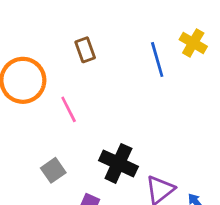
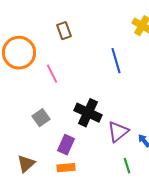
blue line: (157, 60) -> (116, 61), moved

